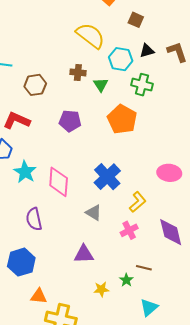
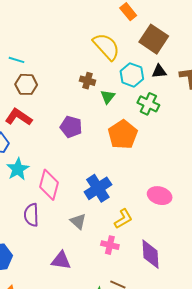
brown square: (136, 20) -> (154, 39), size x1.8
brown hexagon: (35, 85) -> (26, 84), moved
purple semicircle: (34, 219) -> (31, 215), moved
pink cross: (129, 230) -> (110, 245), turned 30

